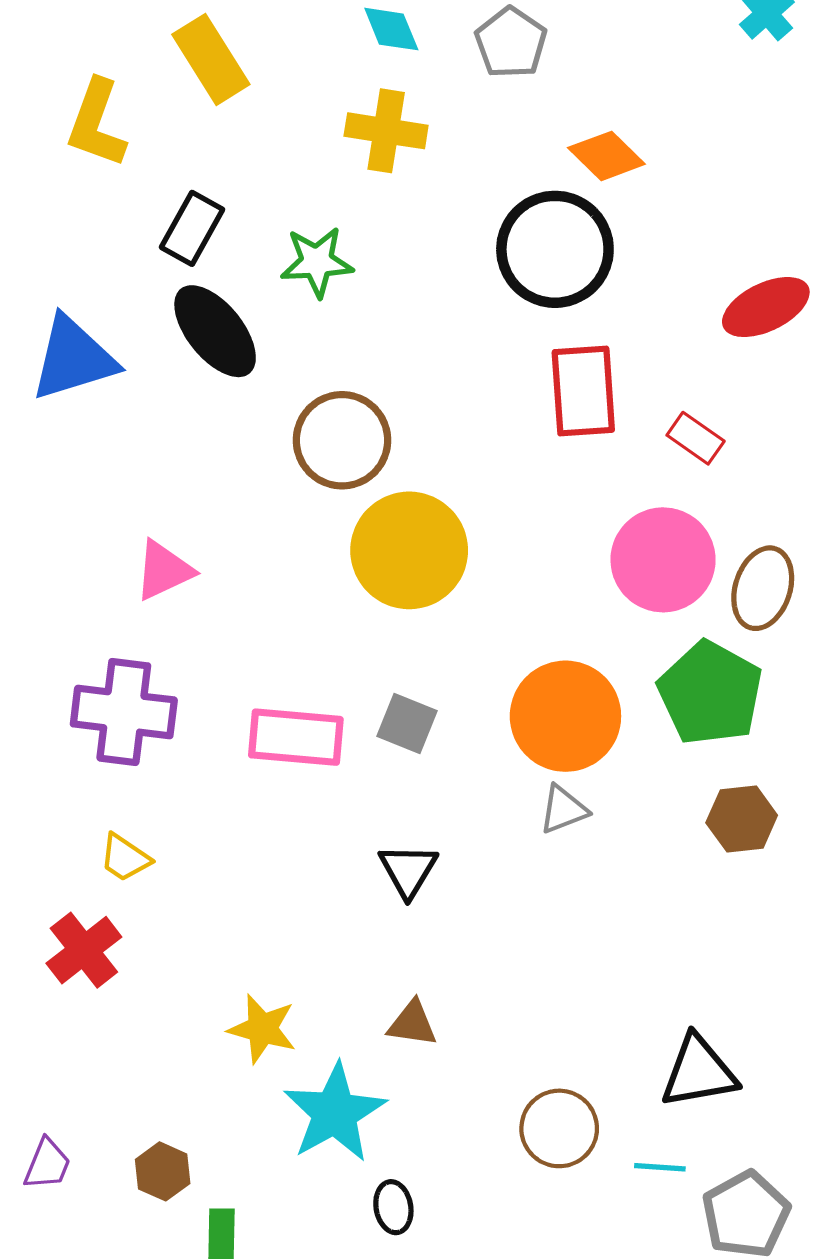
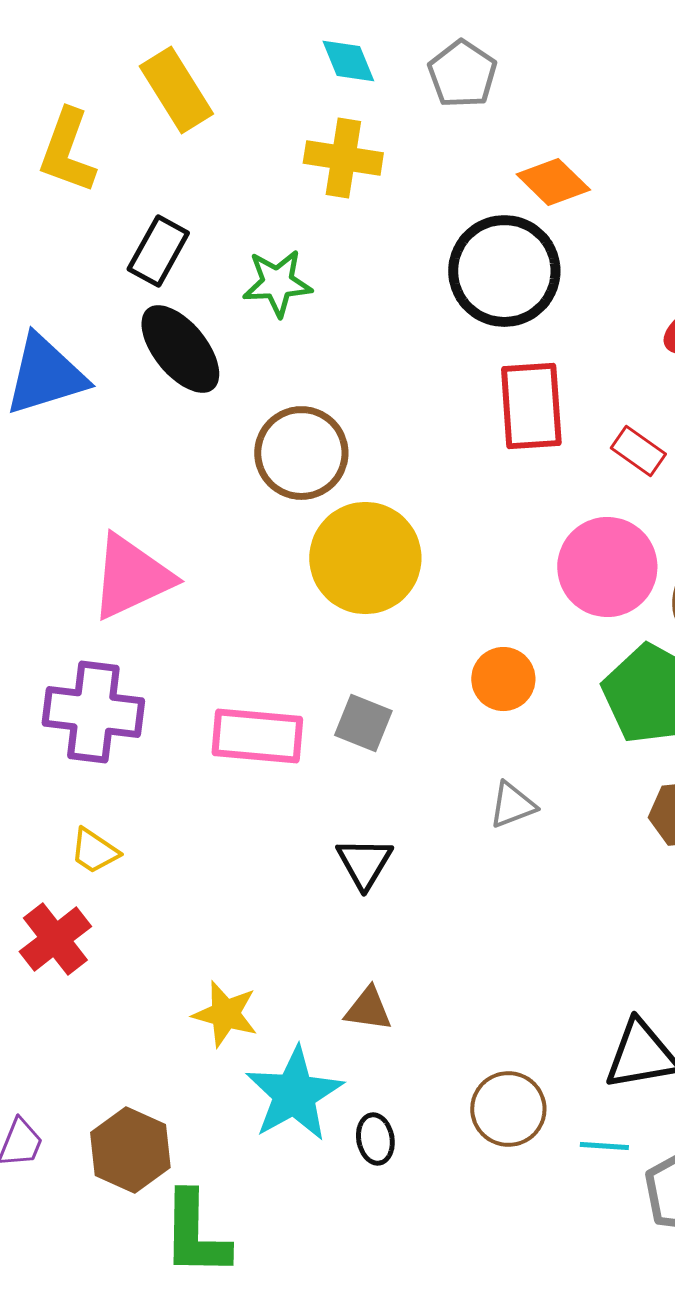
pink triangle: (164, 570) -> (131, 577), size x1.5
orange circle: (565, 716) -> (503, 679), moved, size x0.6
brown hexagon: (163, 1171) -> (130, 1150), size x1.5
black ellipse: (393, 1207) -> (375, 1139), moved

